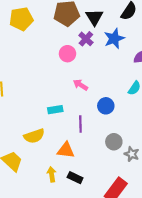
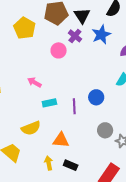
yellow pentagon: (21, 19) -> (25, 28), moved, turned -30
pink arrow: (80, 85) -> (34, 82), moved
purple line: (80, 124) -> (74, 106), moved

